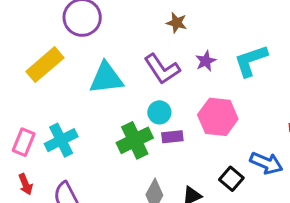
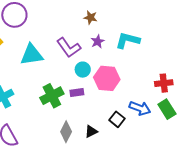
brown star: (177, 23) -> (90, 17), moved
cyan L-shape: (251, 61) -> (128, 40), turned 35
cyan circle: (159, 112) -> (83, 70), moved

